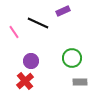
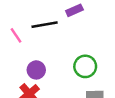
black line: (38, 23) -> (45, 25), turned -35

